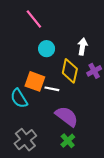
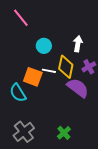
pink line: (34, 19) -> (21, 18), moved
white line: (52, 89) -> (49, 71), moved
purple semicircle: (67, 116) -> (78, 88), moved

